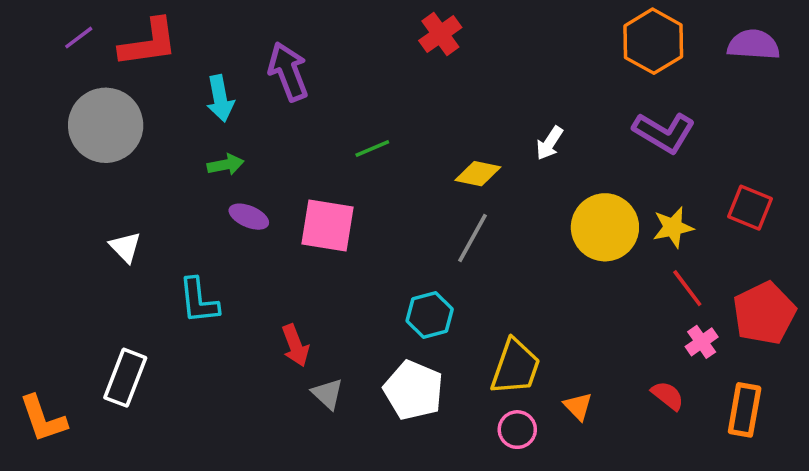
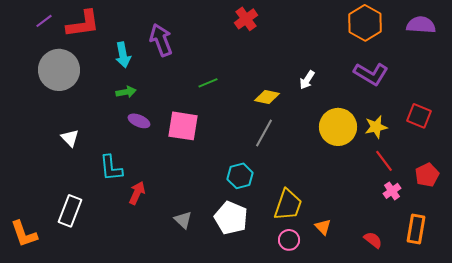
red pentagon: (764, 313) -> (427, 175), size x0.7
red arrow: (295, 345) -> (137, 193), moved, turned -135
red semicircle: (668, 396) -> (373, 240), moved

